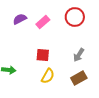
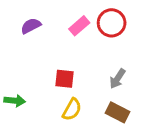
pink rectangle: (43, 22) -> (79, 26), moved
brown rectangle: (79, 78) -> (117, 112), turned 56

